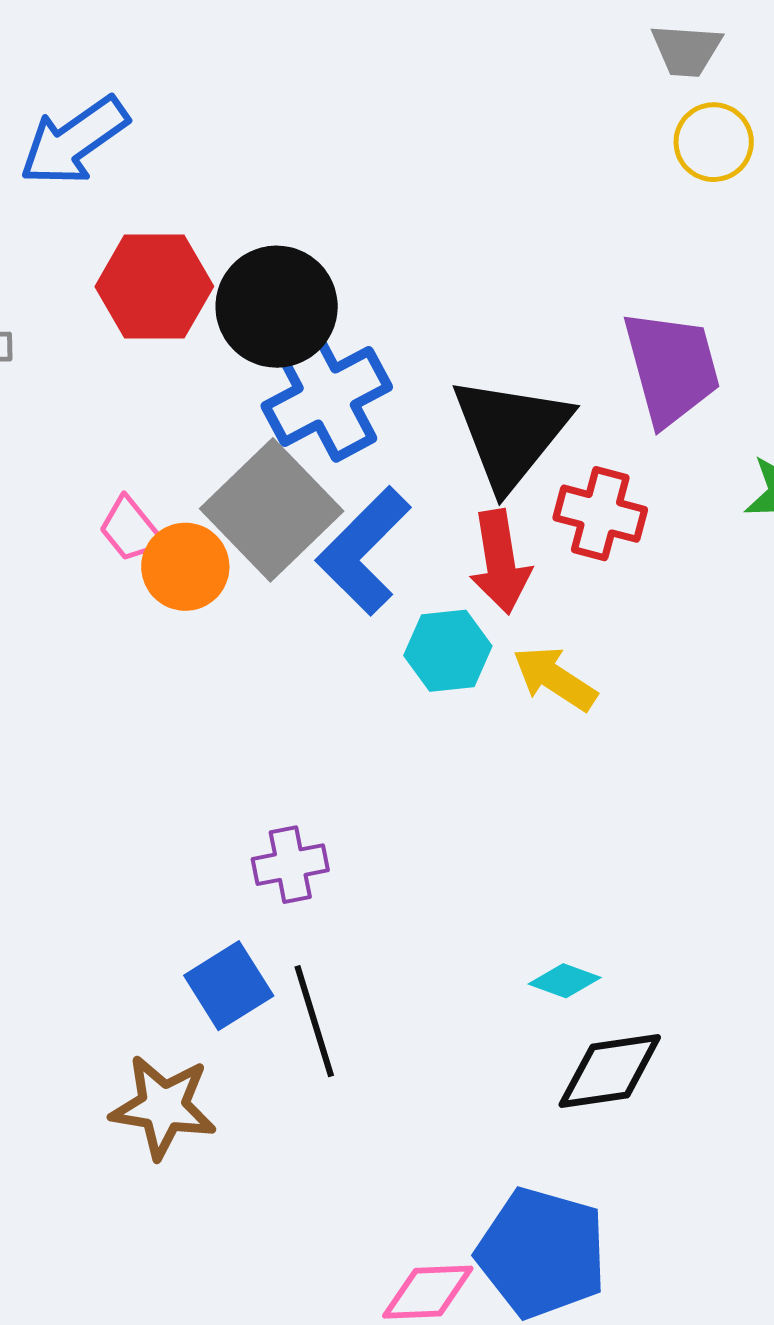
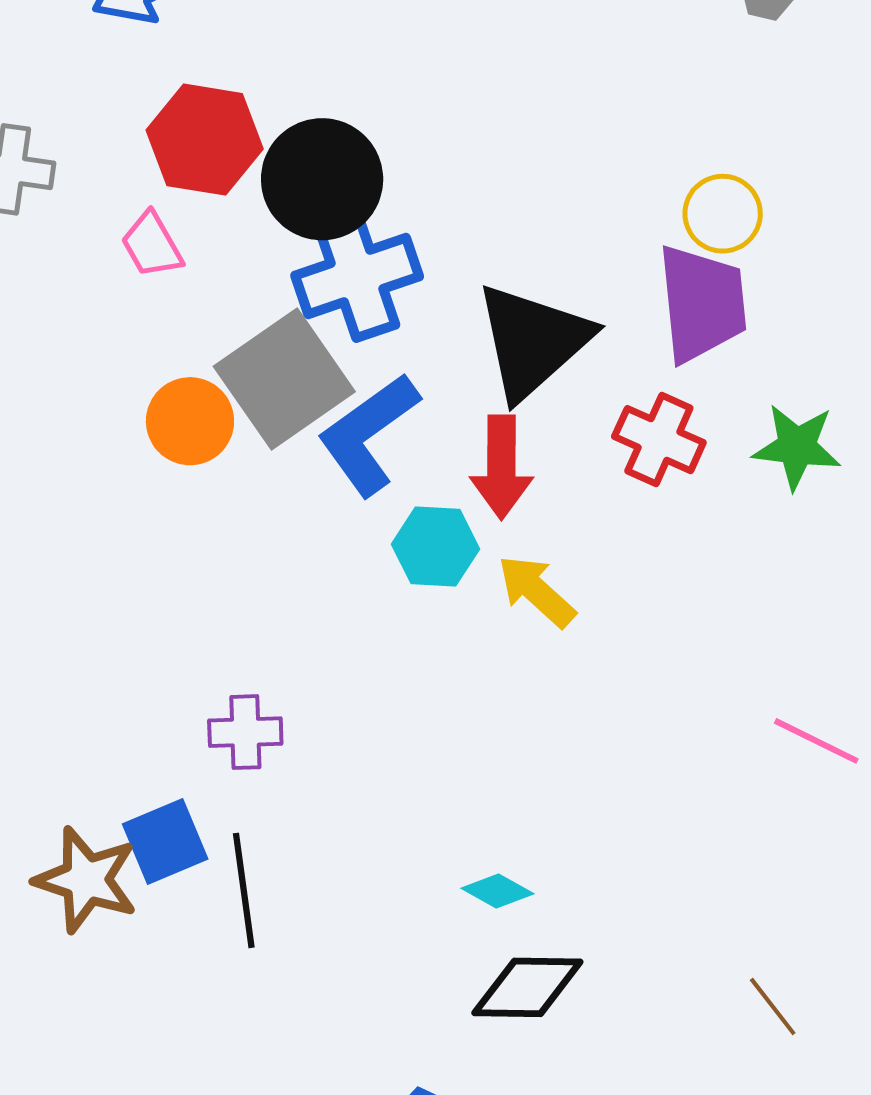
yellow circle: (714, 142) -> (723, 214), moved
red cross: (600, 514) -> (659, 440), moved
pink trapezoid: (131, 529) -> (152, 245), moved
brown star: (163, 1107) -> (86, 880), moved

